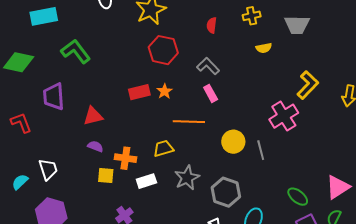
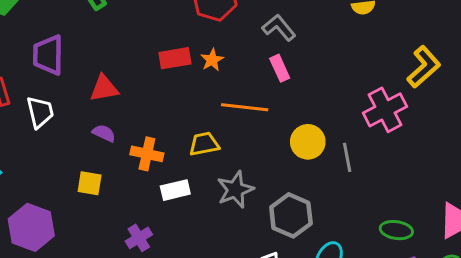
white trapezoid: (48, 169) -> (40, 112), moved
yellow square: (106, 175) -> (90, 183), moved
green ellipse: (298, 197) -> (396, 230), turned -35

